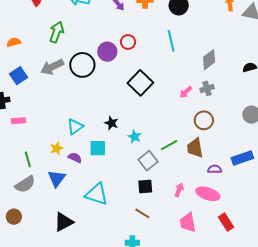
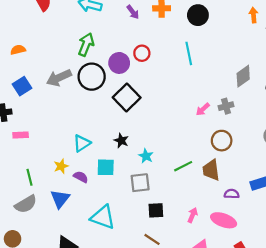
green arrow: (57, 32) -> (86, 44), moved
gray diamond: (209, 60) -> (243, 76), moved
black square: (140, 83) -> (127, 97), moved
gray square: (148, 161) -> (140, 183), moved, turned 30

